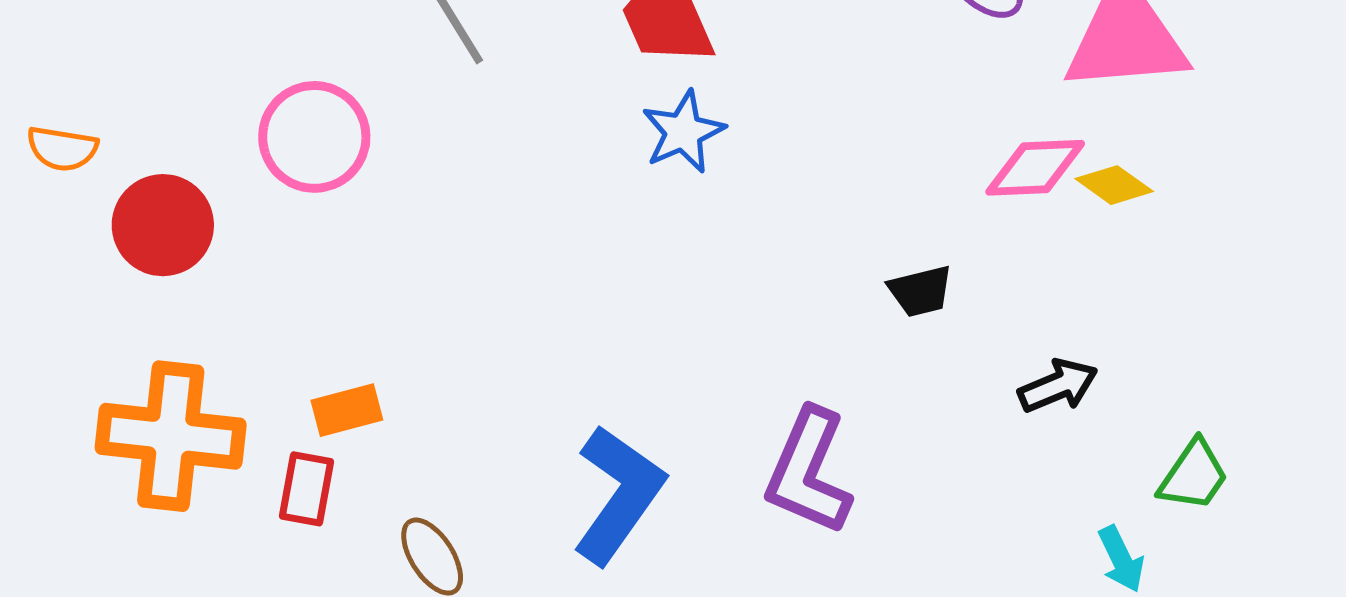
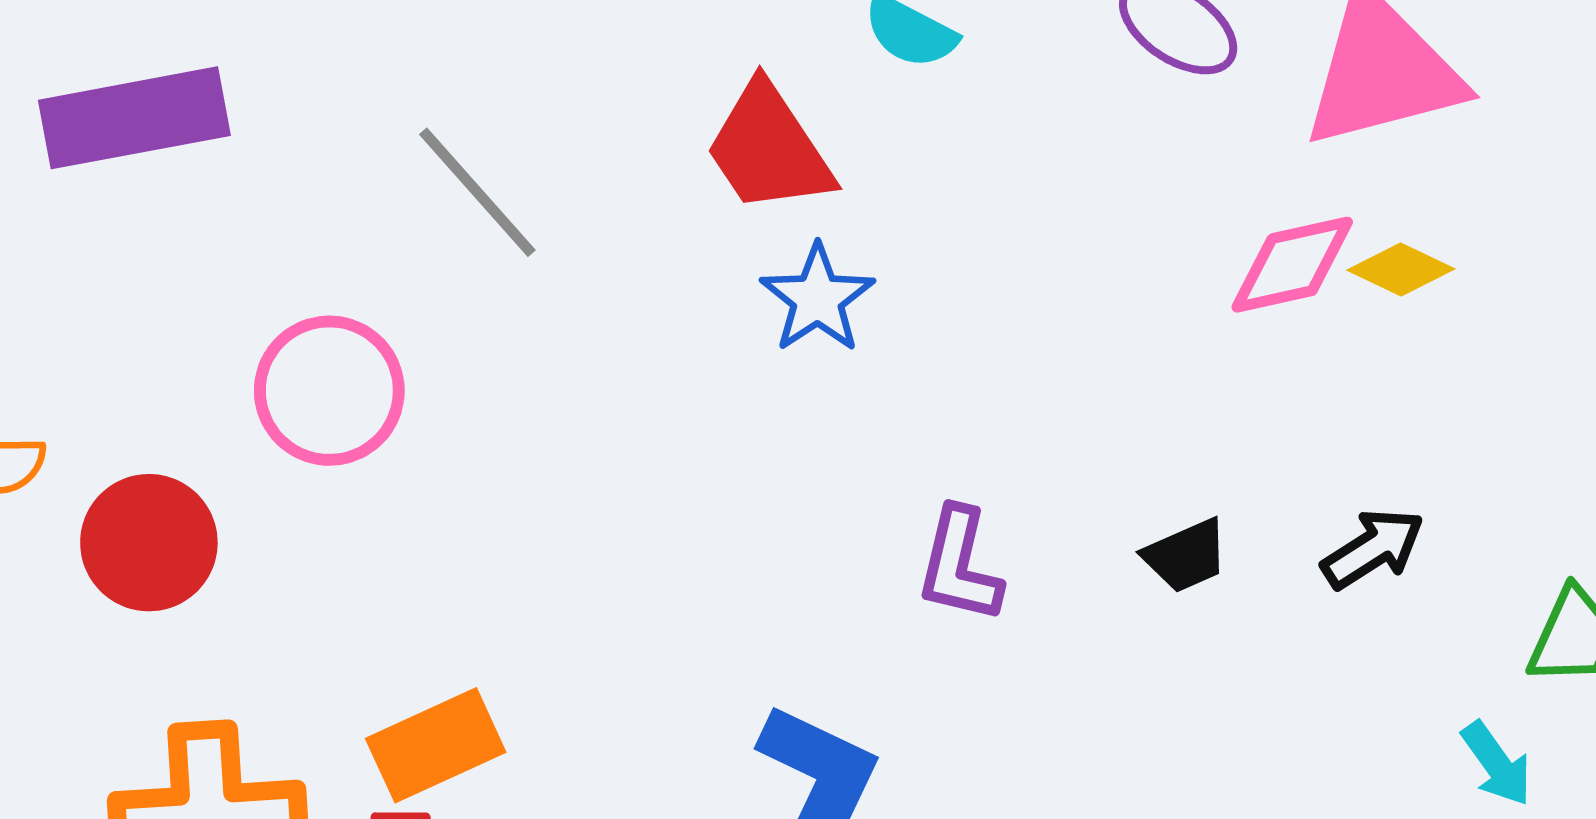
black trapezoid: (920, 291) -> (1186, 556), moved
orange rectangle: (347, 410) -> (436, 745), size x1.4
purple L-shape: (809, 472) -> (959, 565), moved, size x0.7

